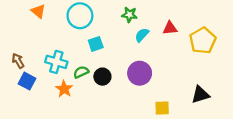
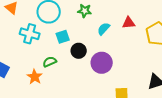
green star: (129, 15) -> (85, 11), moved
cyan cross: (56, 62) -> (30, 34), moved
black circle: (102, 77) -> (79, 51), moved

